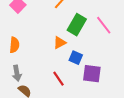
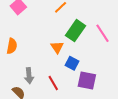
orange triangle: (60, 43) -> (57, 47), turned -40
gray arrow: (17, 73) -> (29, 76), moved

